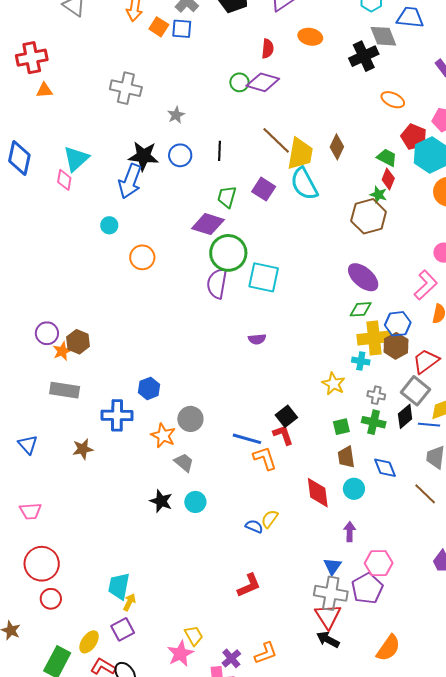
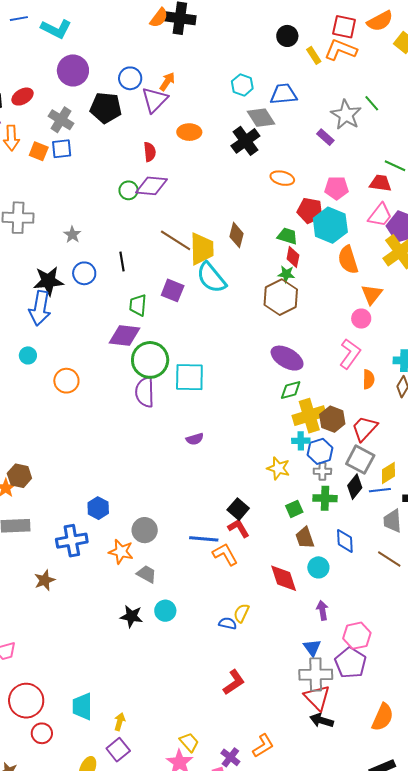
blue hexagon: (398, 324) -> (320, 451), moved
blue diamond: (385, 468) -> (345, 541), turned 30
cyan trapezoid: (119, 586) -> (82, 706), moved

